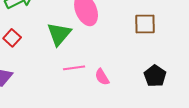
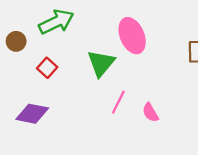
pink line: (74, 68) -> (118, 102), turned -55

